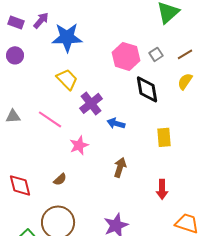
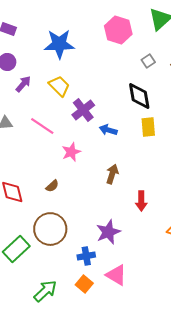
purple arrow: (41, 20) -> (23, 84), moved
pink hexagon: (126, 56) -> (118, 30), moved
yellow rectangle: (164, 137) -> (148, 127), moved
red arrow: (162, 189) -> (141, 201), moved

